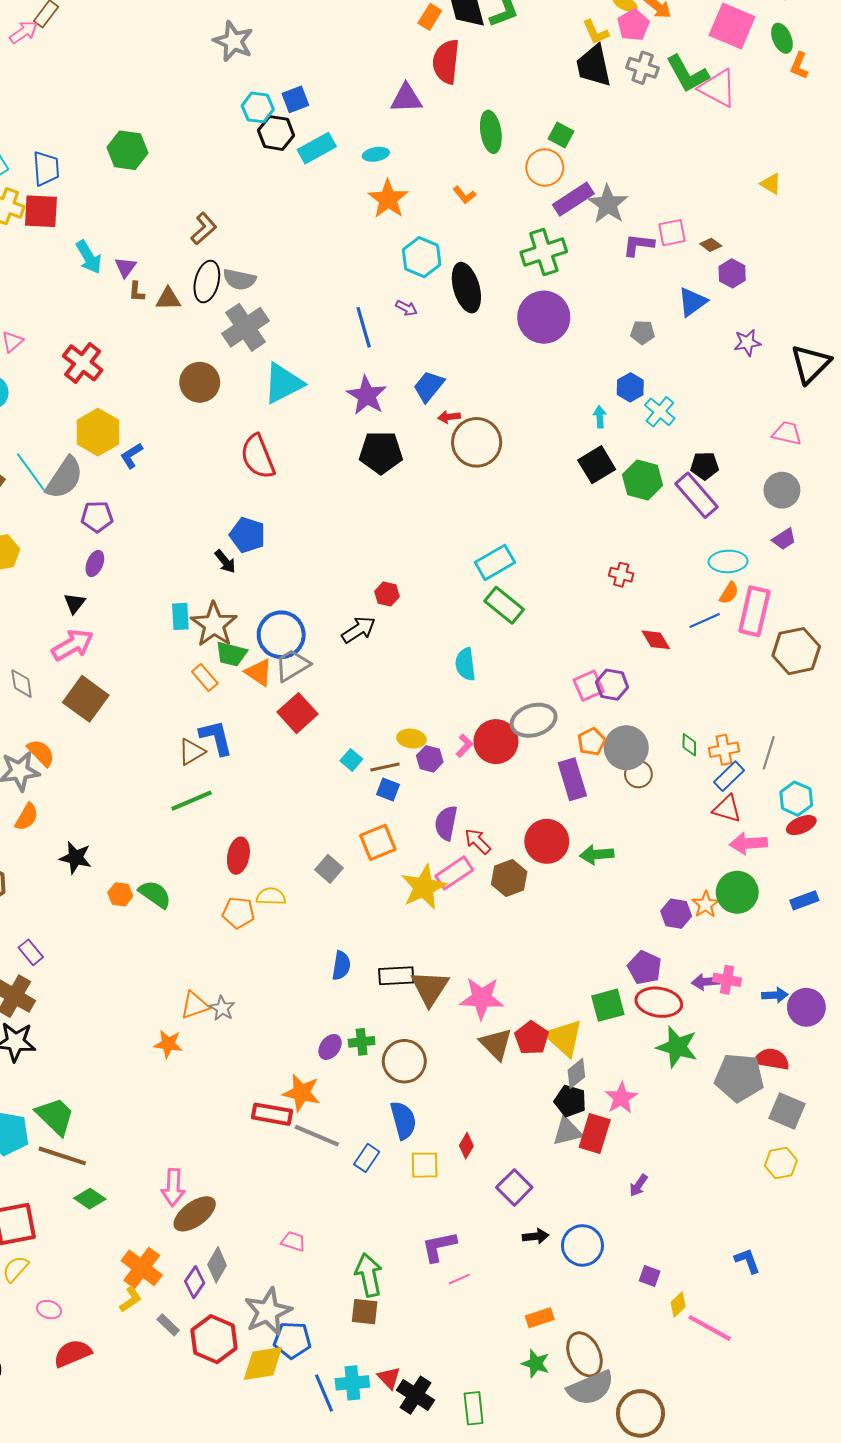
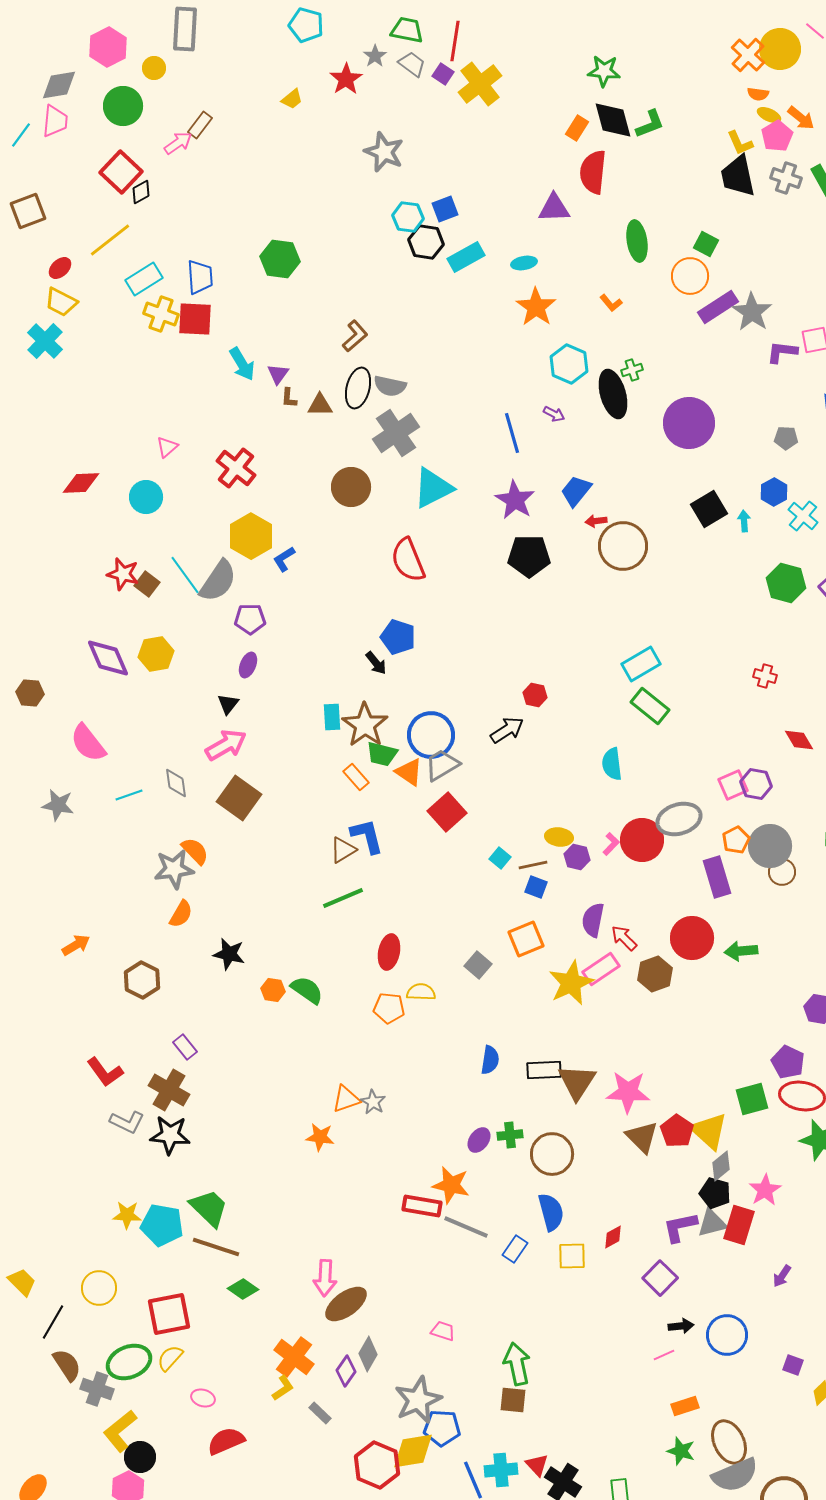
green cross: (544, 252) -> (632, 370), moved, size x0.5
black square: (597, 465) -> (709, 509), moved
red diamond: (466, 1146) -> (613, 1237), turned 30
purple L-shape: (439, 1246) -> (680, 1227), moved
pink line: (459, 1279) -> (664, 1355), moved
red hexagon: (214, 1339) -> (377, 1465), moved

